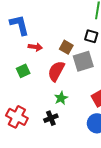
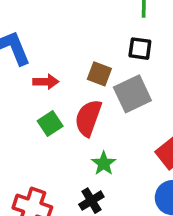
green square: (23, 71) -> (50, 124), moved

